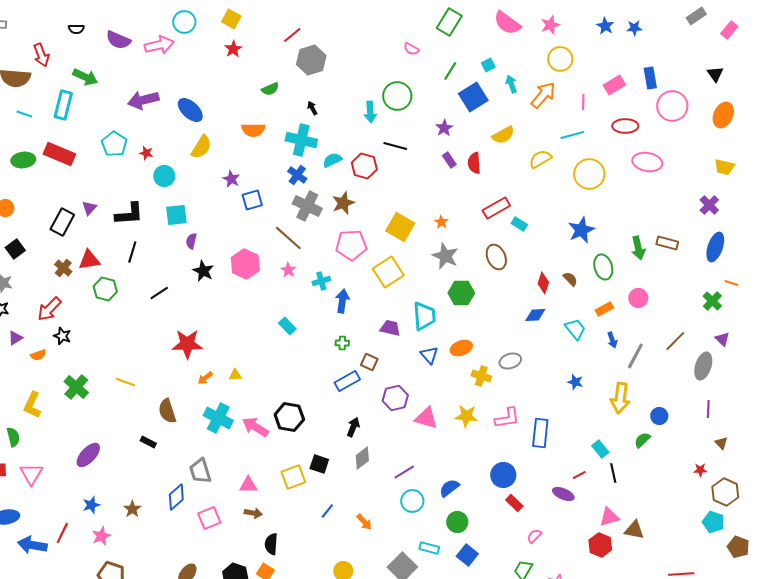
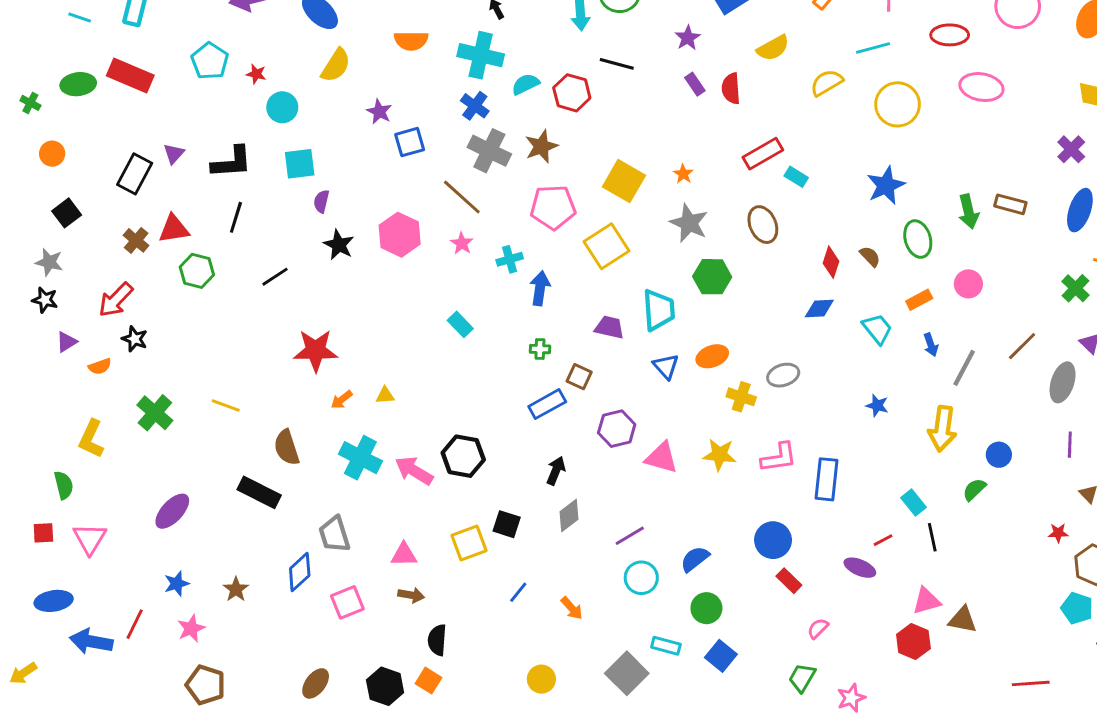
black rectangle: (148, 442) -> (259, 492), size x1.8

